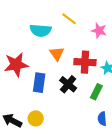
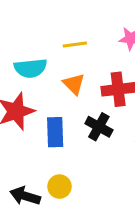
yellow line: (69, 19) -> (75, 44), moved, turned -35
cyan semicircle: (41, 30) -> (30, 68), moved

